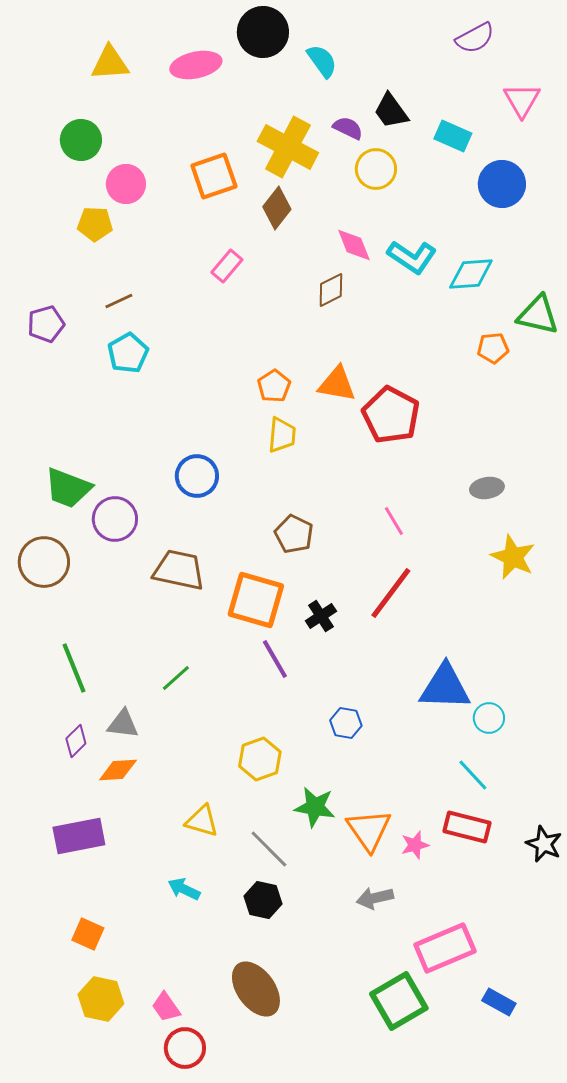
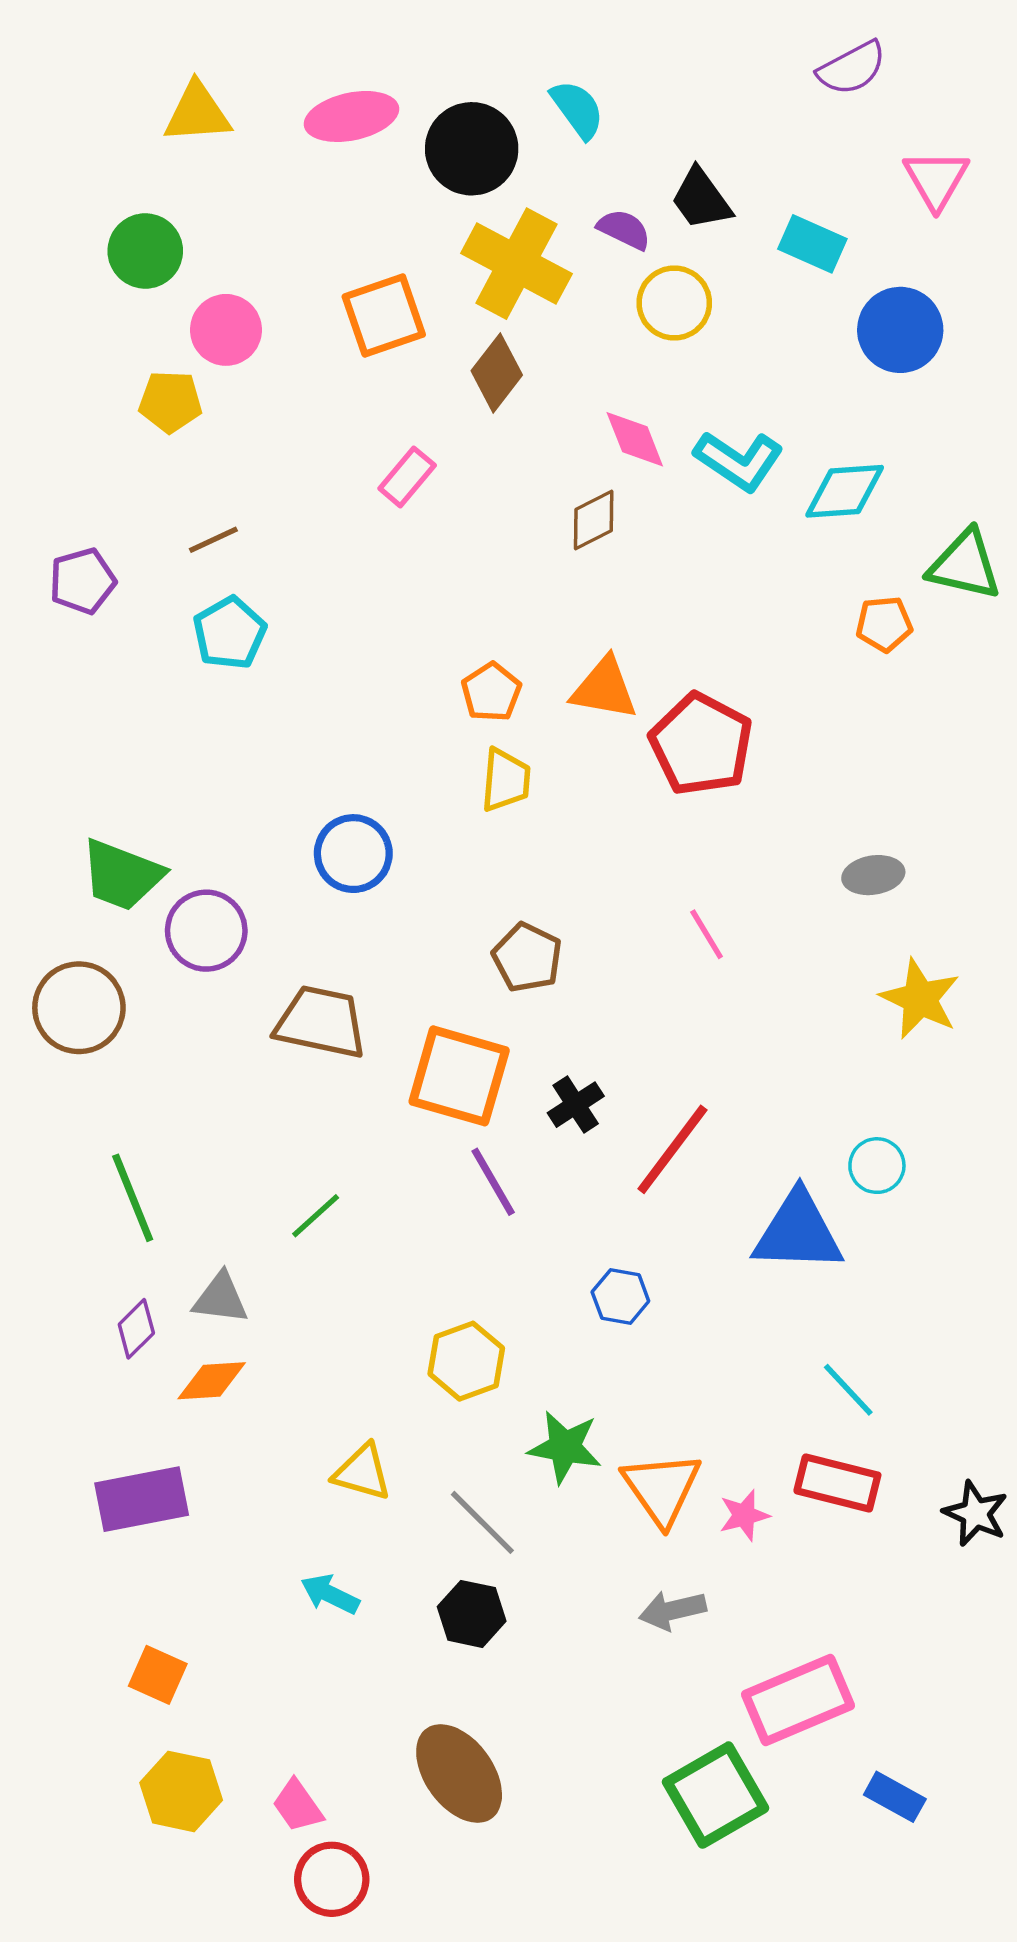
black circle: (263, 32) -> (472, 149), moved
red line: (391, 593) -> (672, 1149), moved
cyan circle: (489, 718) -> (877, 1166), moved

